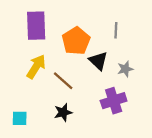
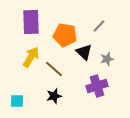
gray line: (116, 30) -> (99, 26), turned 40
orange pentagon: (76, 41) -> (65, 35), turned -30

